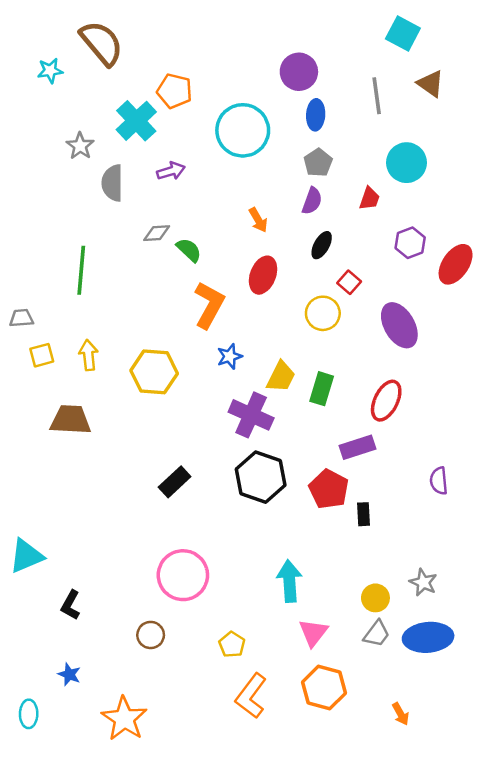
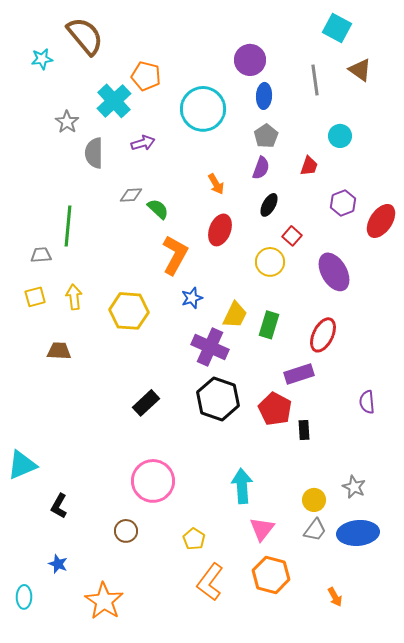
cyan circle: (407, 163) -> (340, 136), size x0.7
gray trapezoid: (21, 318) -> (41, 255), moved
brown trapezoid: (71, 420) -> (59, 351), size x0.7

